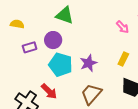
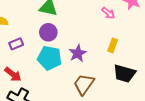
purple circle: (53, 40) -> (48, 32), moved
red arrow: (49, 91) -> (13, 74), moved

